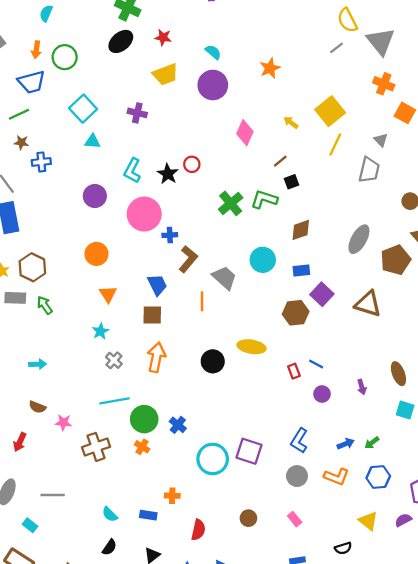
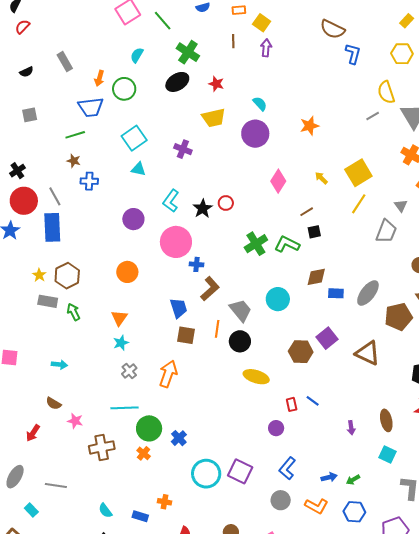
cyan semicircle: (46, 13) -> (137, 55), moved
blue rectangle: (301, 270) -> (336, 293), moved
orange triangle: (108, 294) -> (119, 318), moved
brown square: (152, 315) -> (186, 335), moved
black circle: (213, 361) -> (240, 341), moved
purple circle: (322, 394) -> (276, 428), moved

